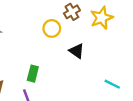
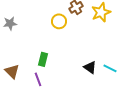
black triangle: (77, 51) -> (90, 67), moved

